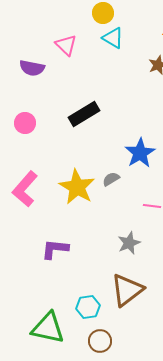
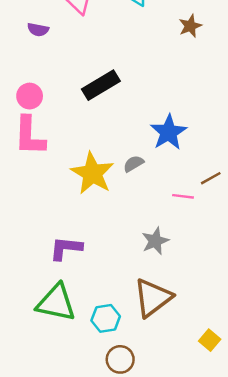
purple semicircle: (32, 68) -> (38, 30), size x0.7
pink L-shape: (25, 189) -> (30, 136), moved, turned -39
green triangle: (48, 328) -> (56, 303), moved

